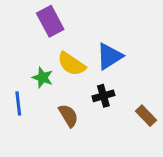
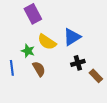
black cross: (103, 96) -> (78, 63), moved
brown semicircle: (68, 116) -> (39, 69), moved

